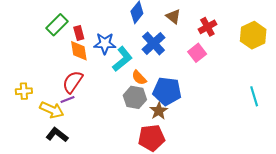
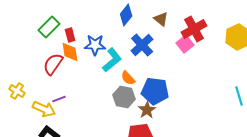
red cross: (207, 27) -> (194, 29), size x1.4
pink square: (197, 53) -> (185, 44), moved
red semicircle: (73, 82) -> (53, 64), moved
yellow cross: (24, 91) -> (17, 91), turned 35

